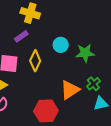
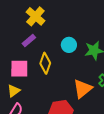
yellow cross: (30, 13) -> (35, 16), turned 30

